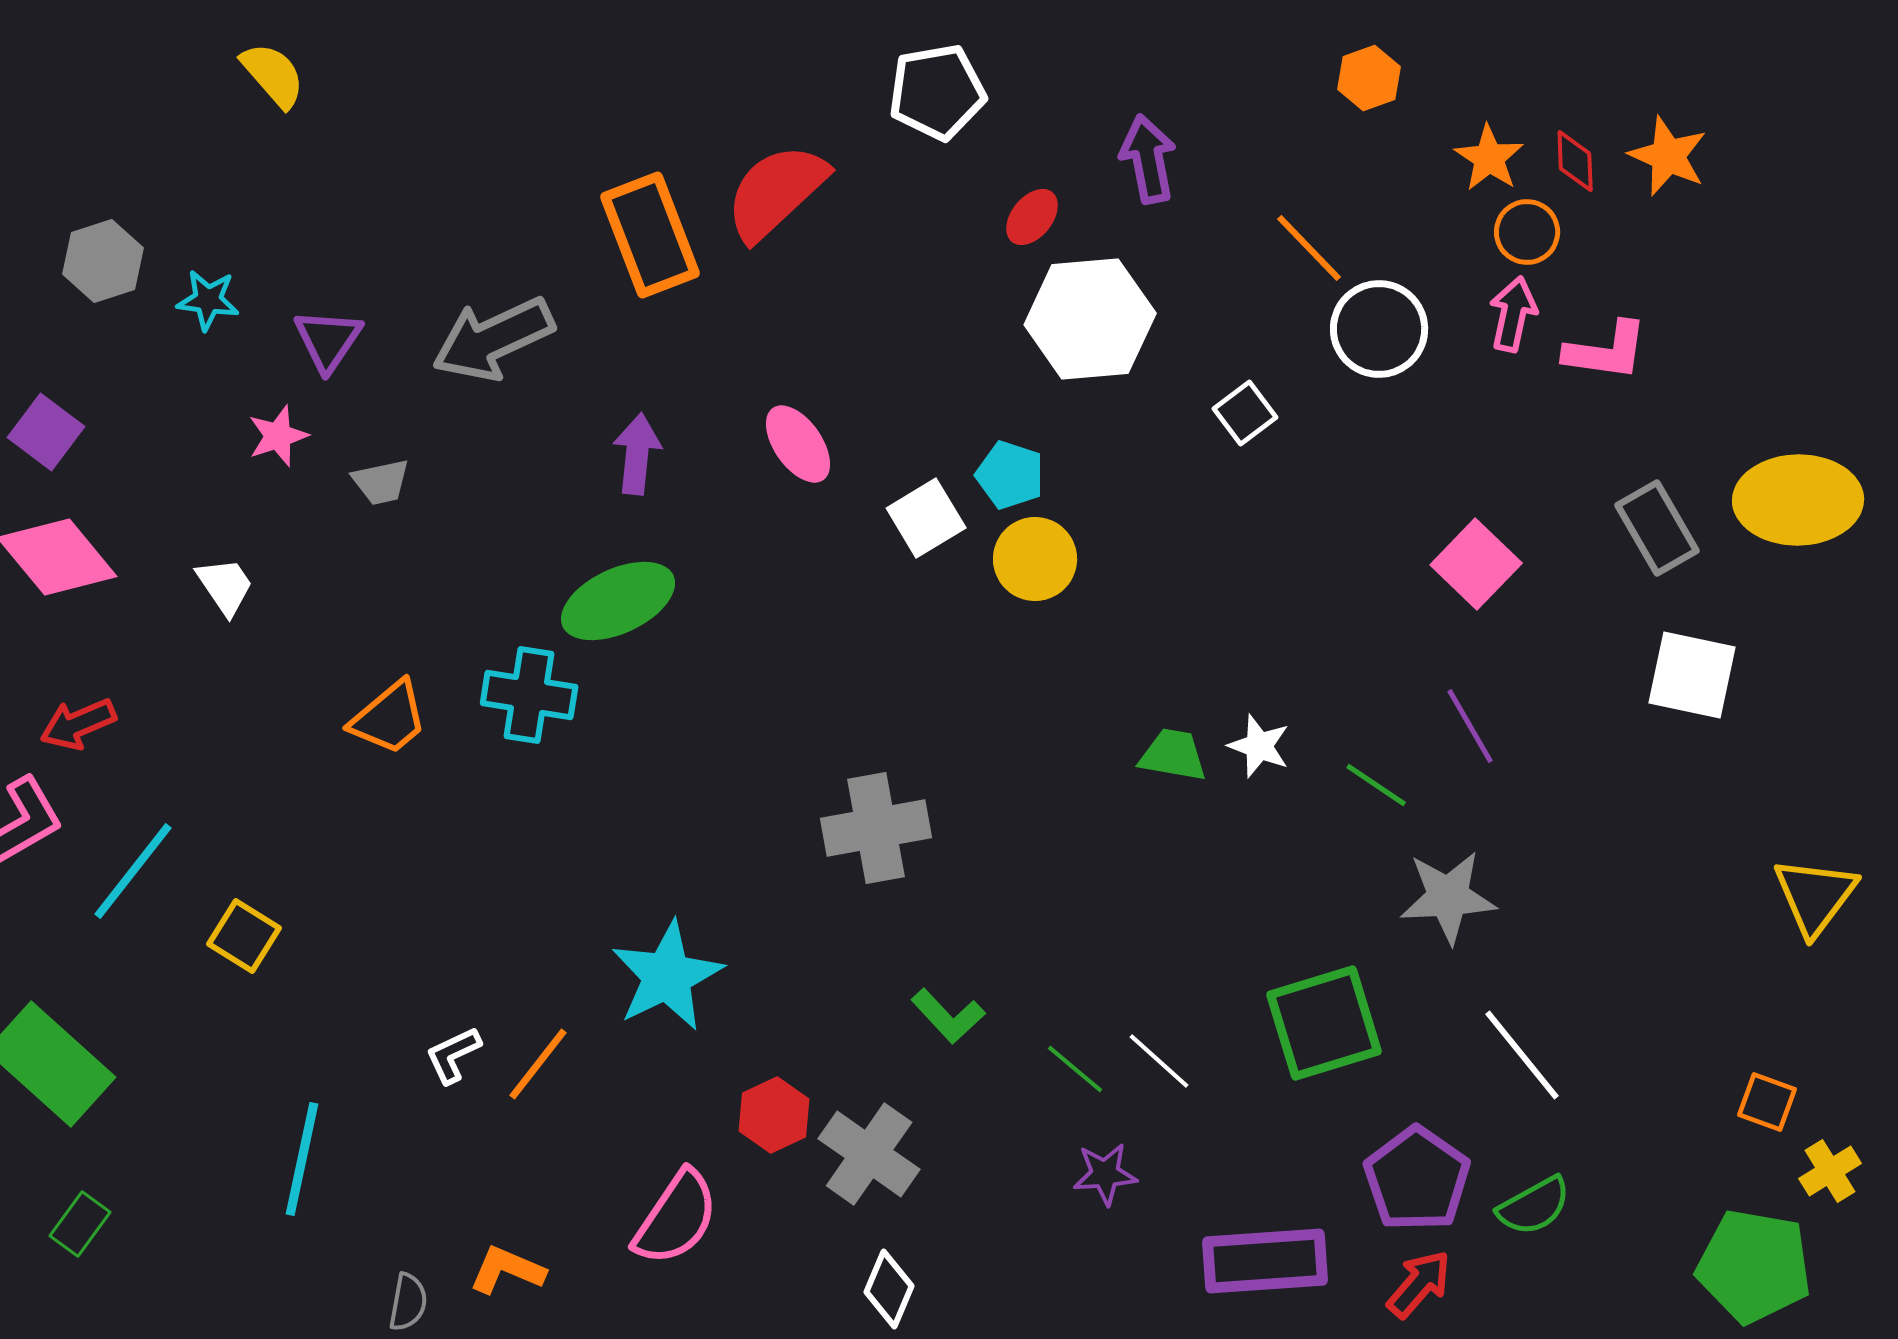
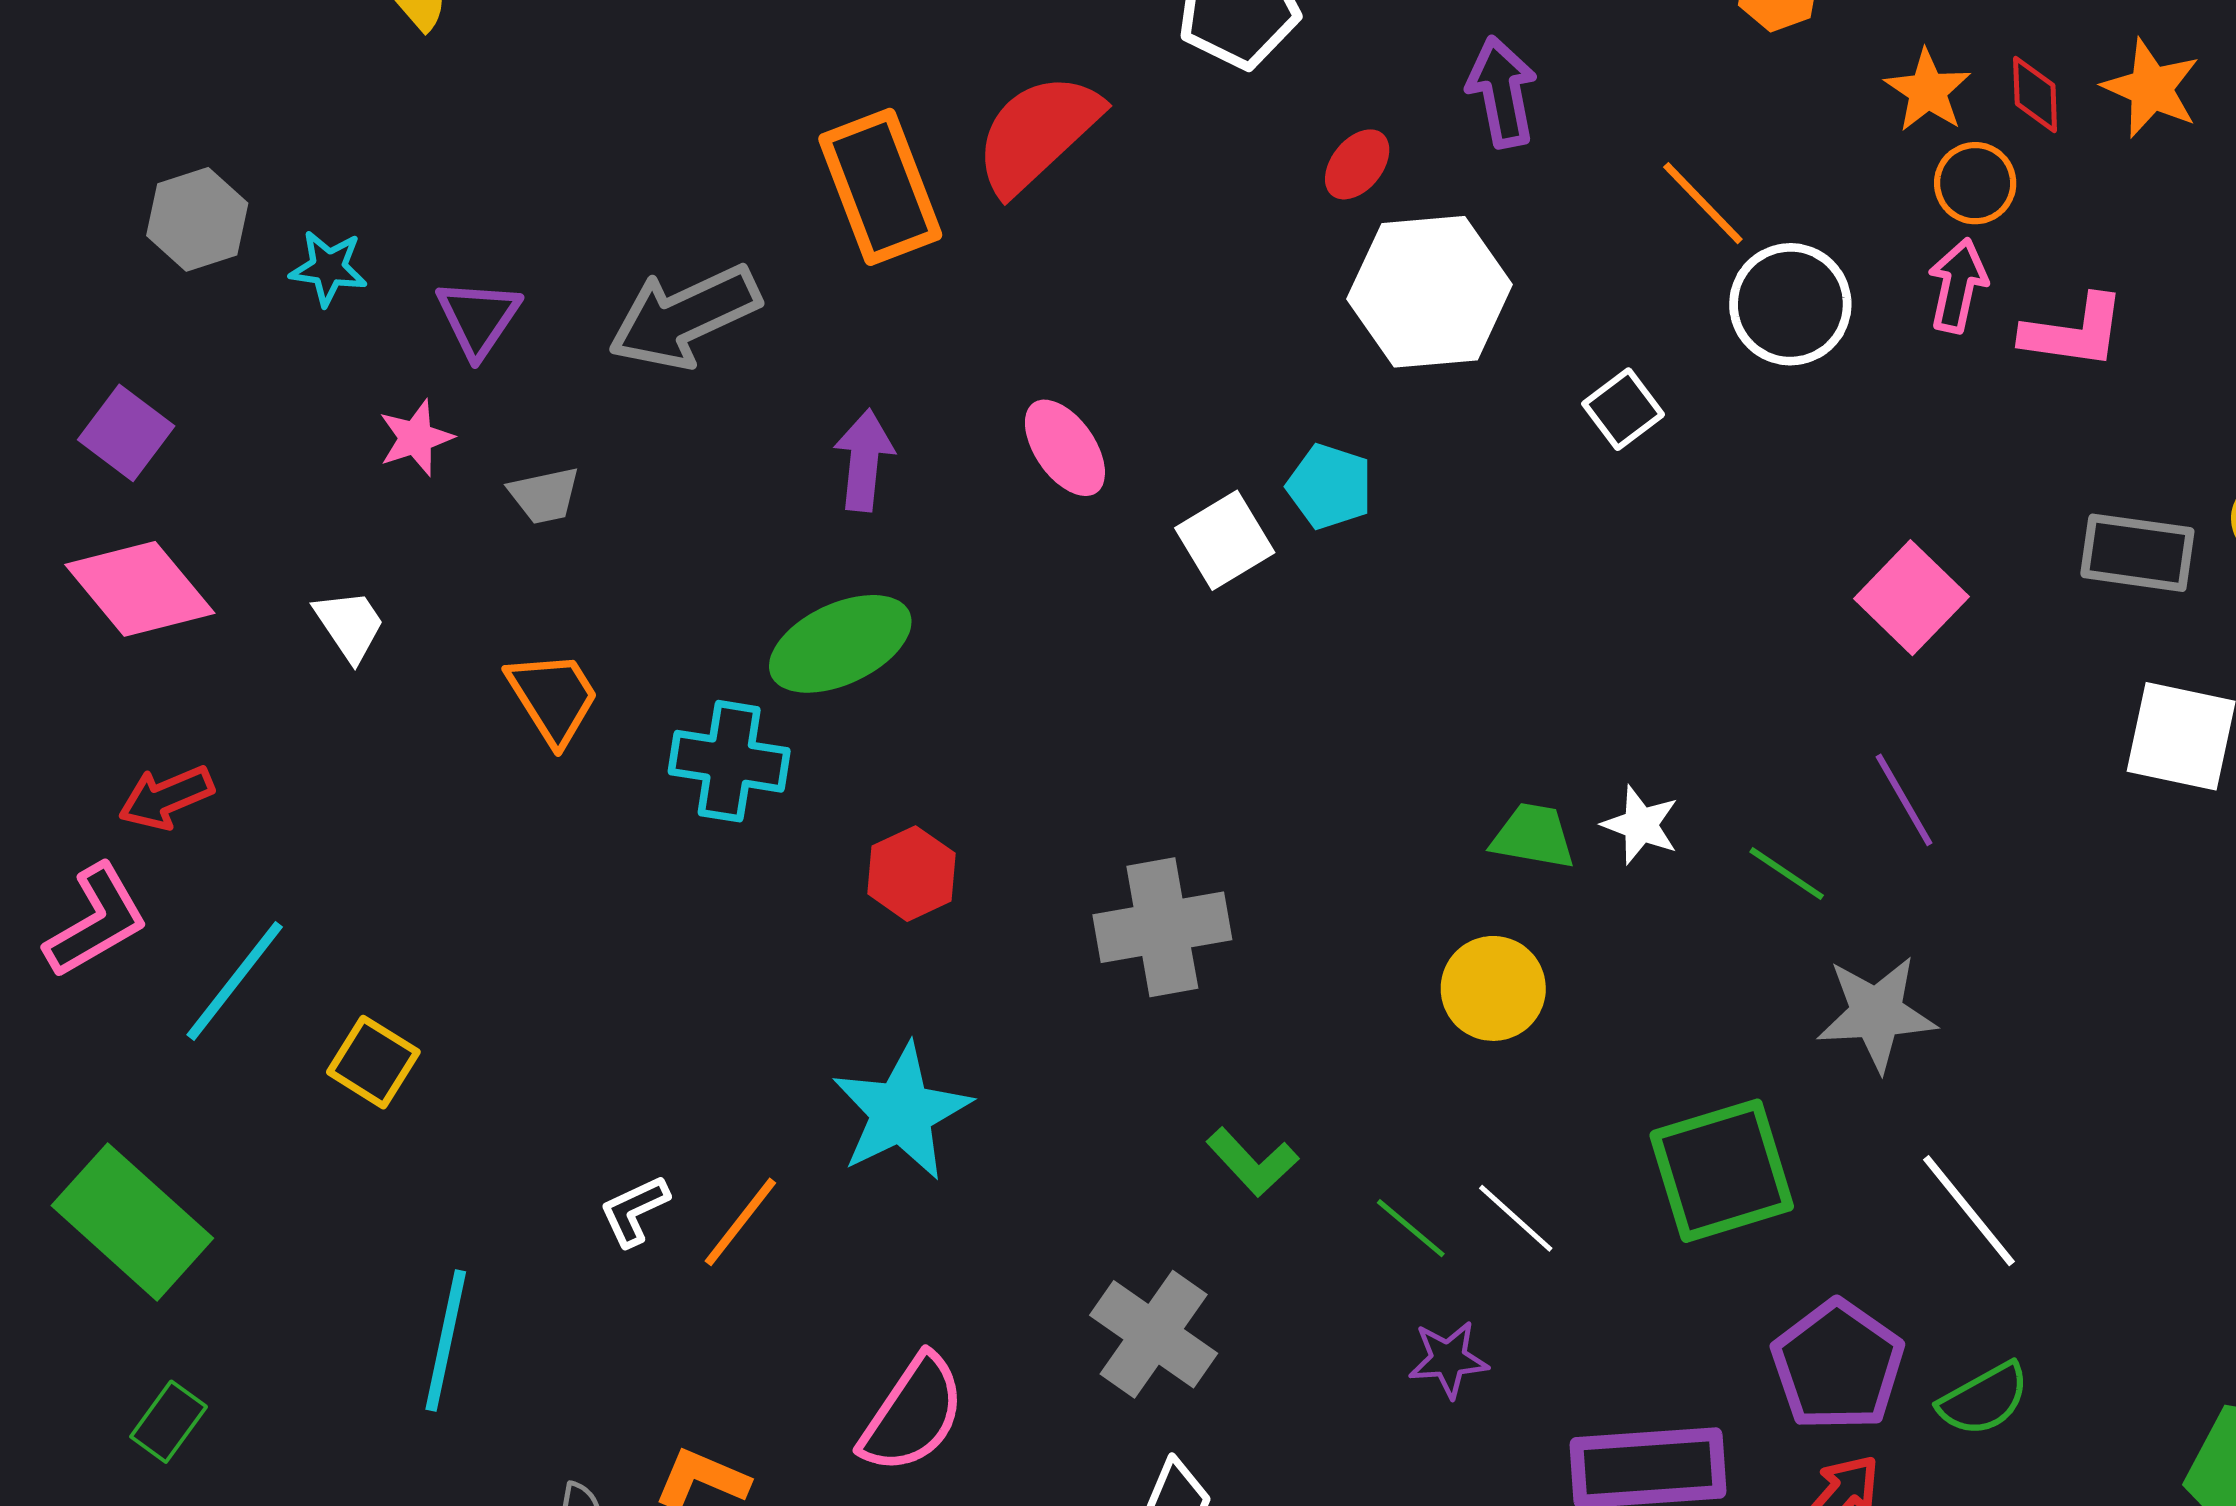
gray rectangle: (1657, 528) -> (2137, 553), turned -52
yellow circle: (1035, 559) -> (1493, 988), moved
orange trapezoid: (389, 718) -> (553, 698), moved, turned -82
red hexagon: (774, 1115) -> (911, 874), moved

